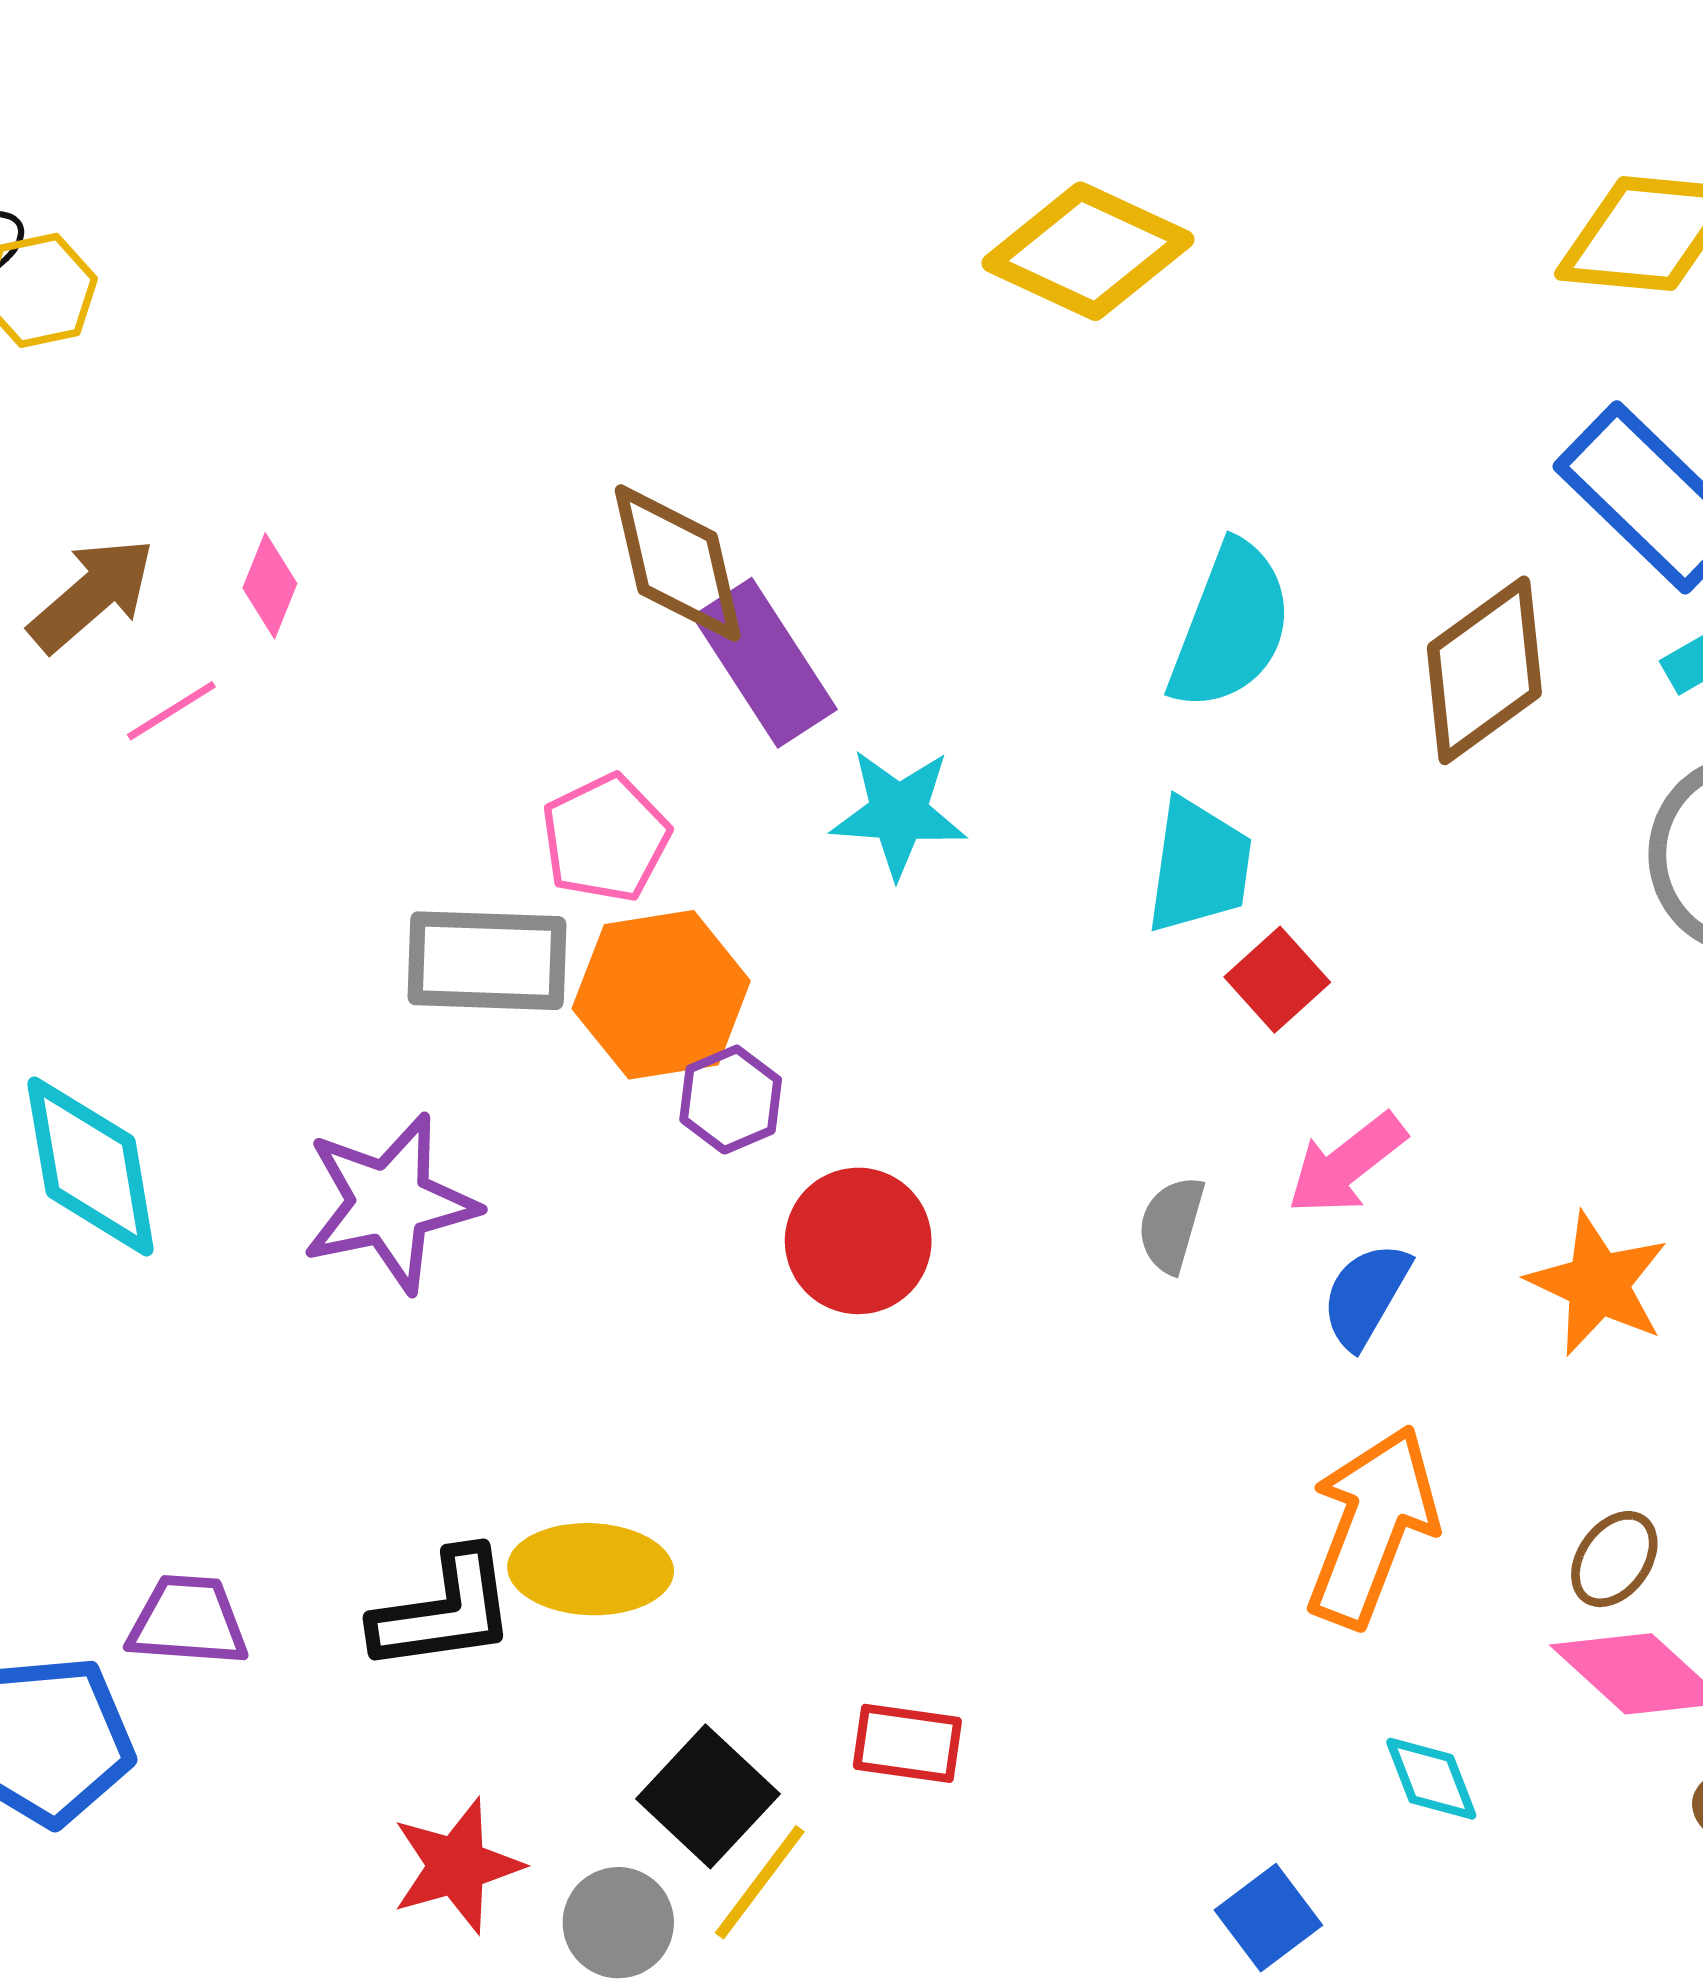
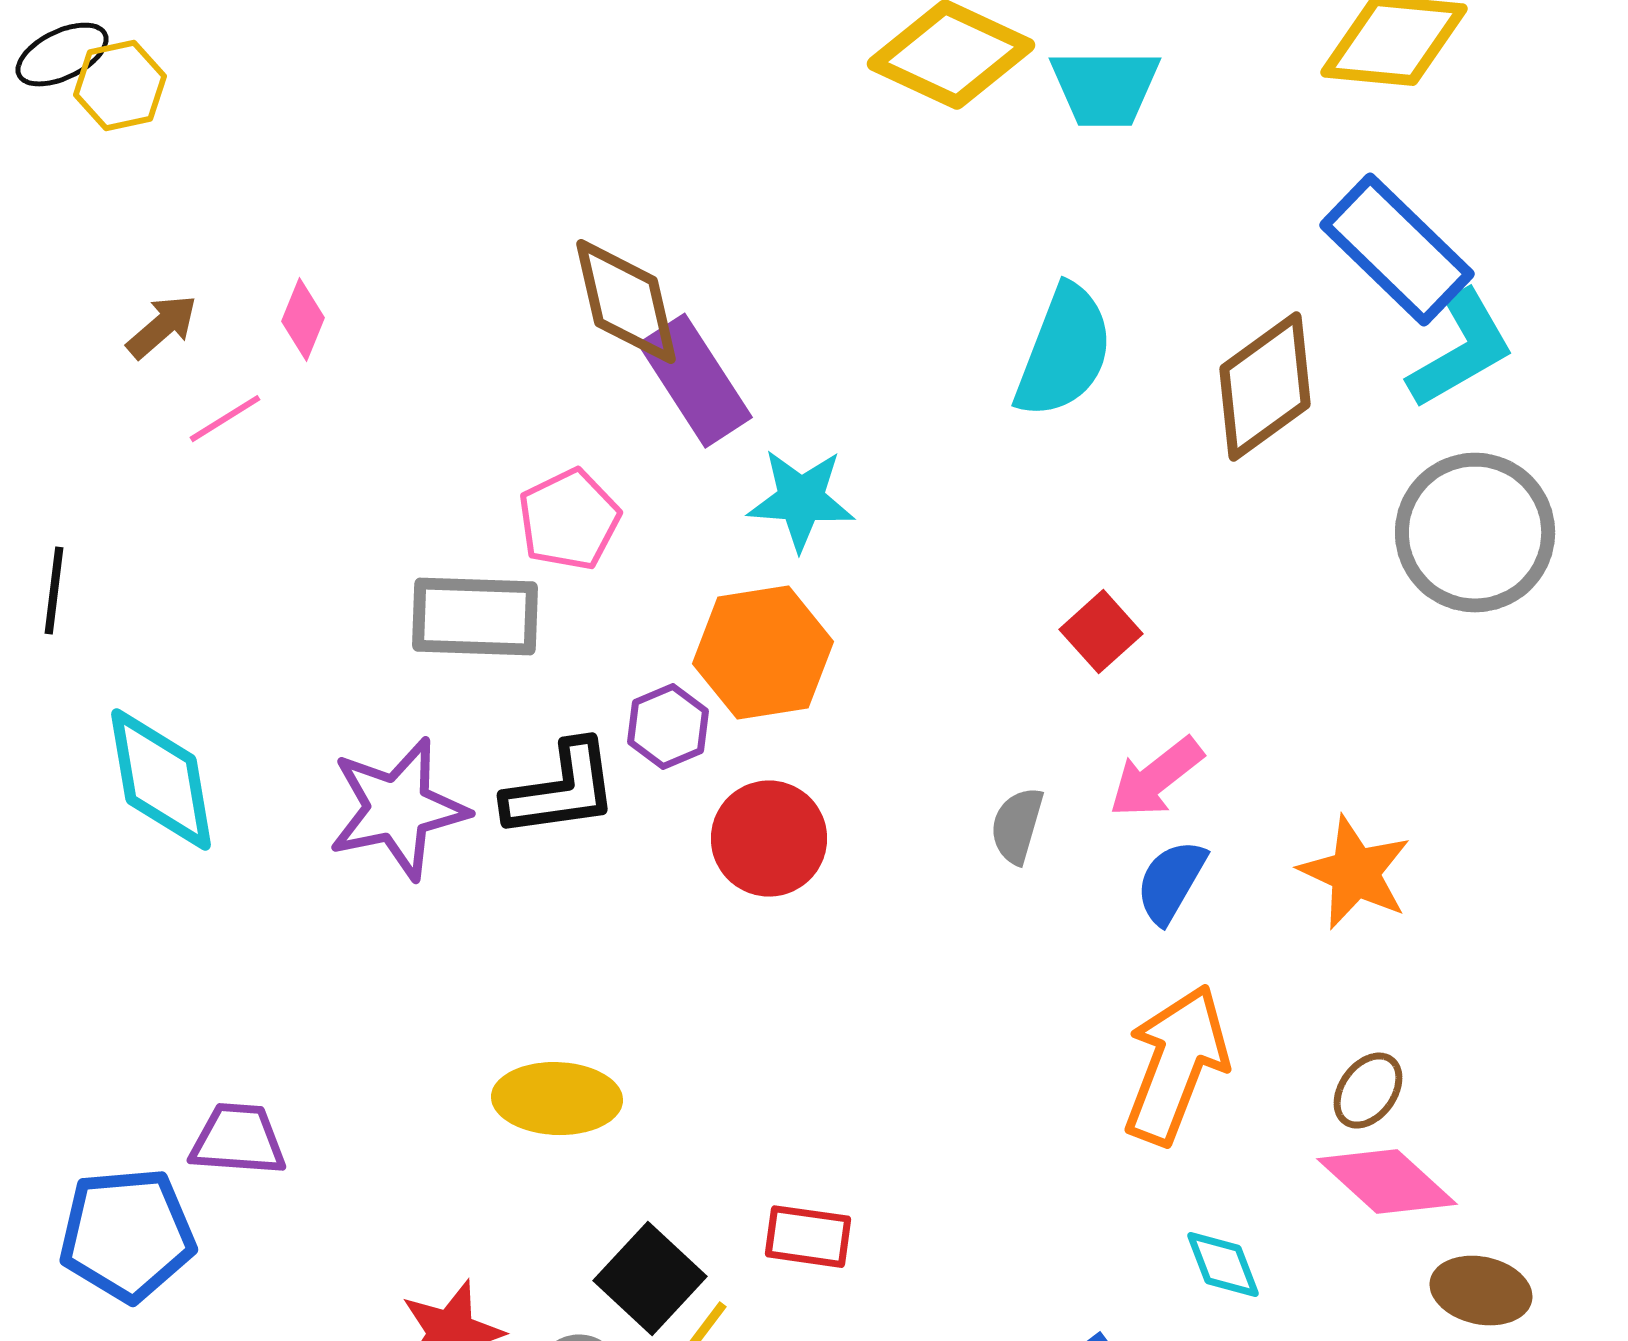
brown arrow: (92, 595) -> (162, 327), size x0.7
cyan trapezoid: (1199, 866) -> (1105, 88), moved, turned 82
orange hexagon: (661, 995) -> (763, 653), moved
black L-shape: (444, 1611) -> (561, 790), moved

